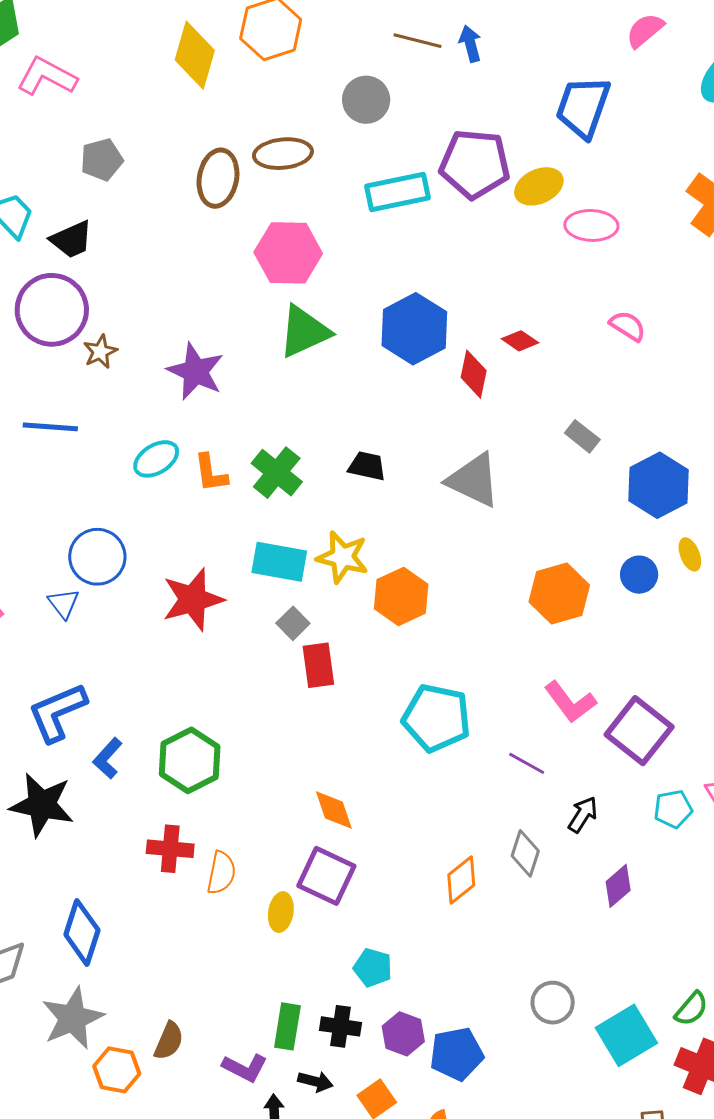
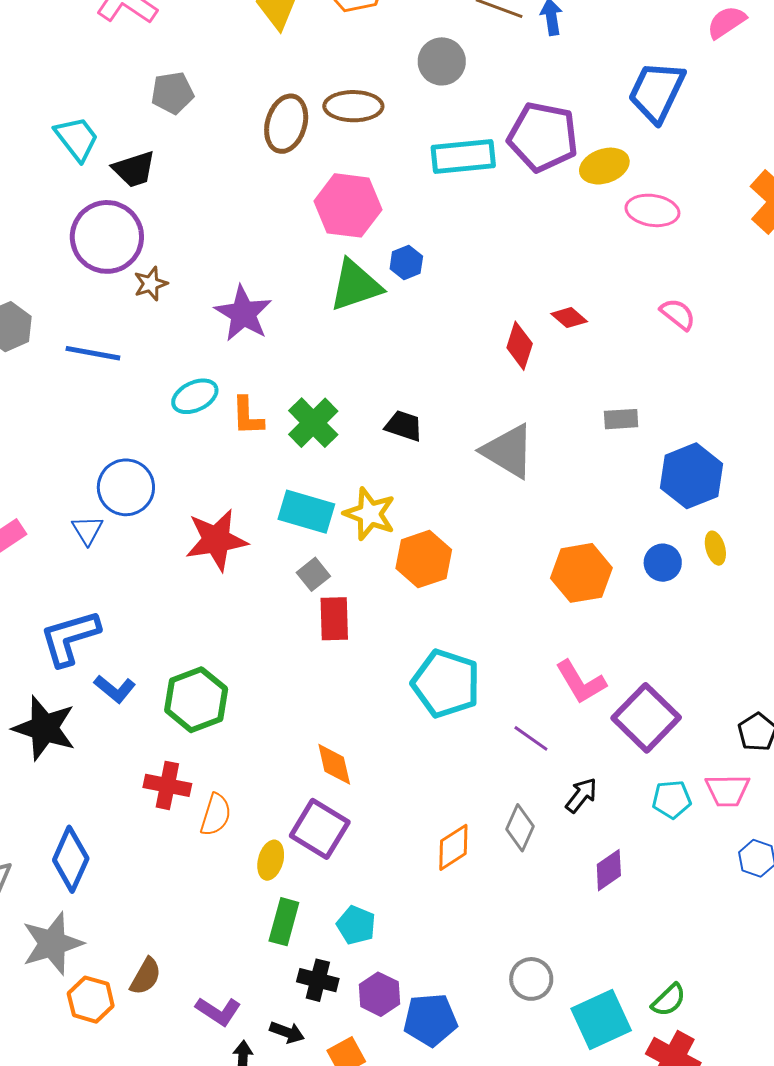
blue hexagon: (414, 329) -> (406, 262), moved, size x0.5
gray rectangle: (582, 436) -> (621, 419), turned -48
blue L-shape: (108, 758) -> (115, 689), turned -99
green rectangle: (287, 1026) -> (284, 922), moved

